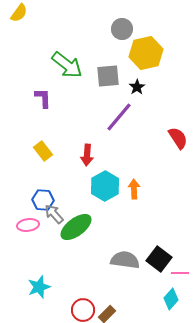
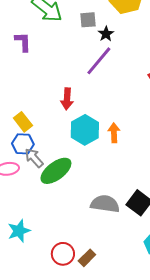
gray square: (108, 76) -> (88, 20), size x0.7
black star: (137, 87) -> (106, 34), moved
yellow rectangle: (43, 151) -> (23, 122), moved

